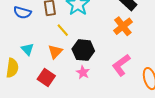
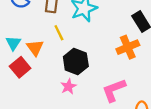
orange triangle: (55, 52) -> (35, 48), moved, turned -35
red square: (46, 77) -> (20, 67), moved

